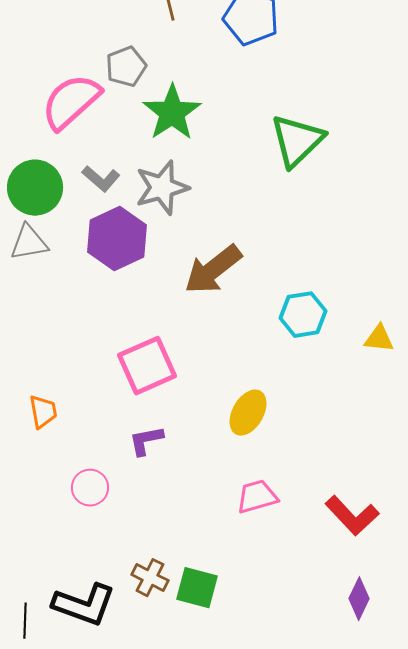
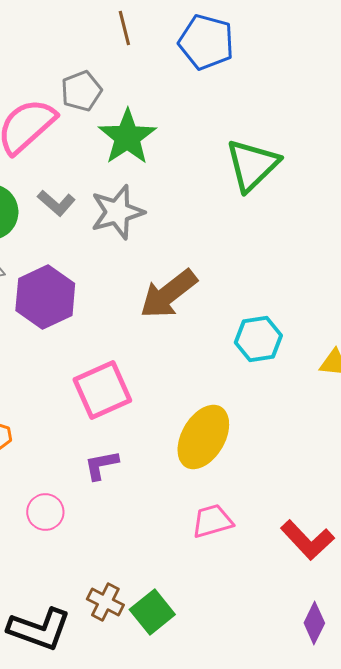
purple hexagon: (117, 239) -> (45, 297), moved
yellow ellipse: (248, 413) -> (203, 437), size x1.4
green square: (197, 588) -> (152, 612), turned 36

